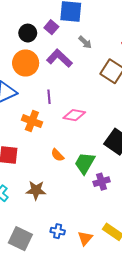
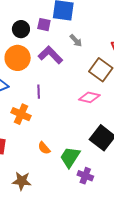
purple square: (51, 27) -> (44, 25), turned -32
pink diamond: (74, 115) -> (89, 97), moved
purple cross: (102, 182) -> (85, 176), turned 35

